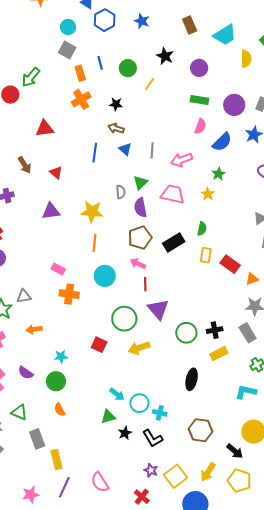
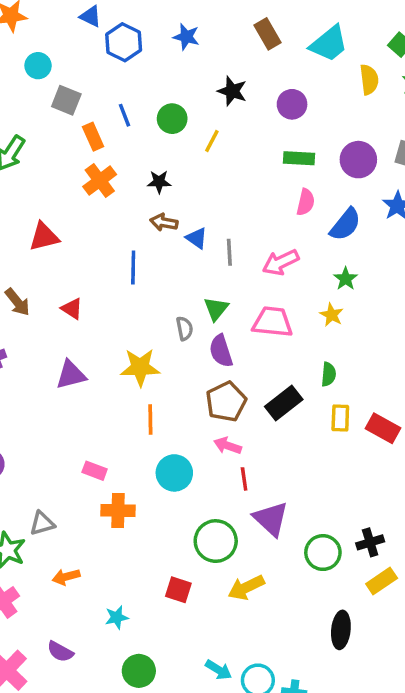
cyan circle: (68, 27) -> (38, 66), moved
blue triangle: (125, 149) -> (197, 238), moved
green circle: (56, 381) -> (139, 671), moved

